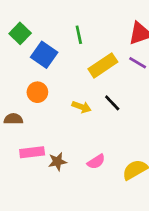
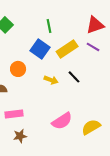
blue square: (44, 55) -> (40, 49), moved
brown star: (57, 162) -> (20, 136), moved
pink semicircle: (96, 162) -> (62, 121), size x1.5

